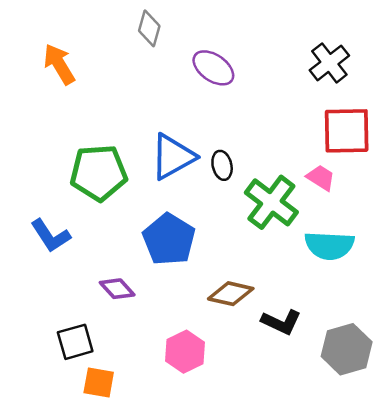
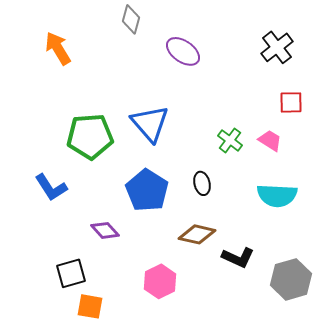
red square: (347, 131) -> (291, 102), size x0.6
blue triangle: (173, 157) -> (150, 123), turned -42
black ellipse: (222, 165) -> (202, 183), moved
green cross: (271, 202) -> (230, 140), moved, size x0.6

